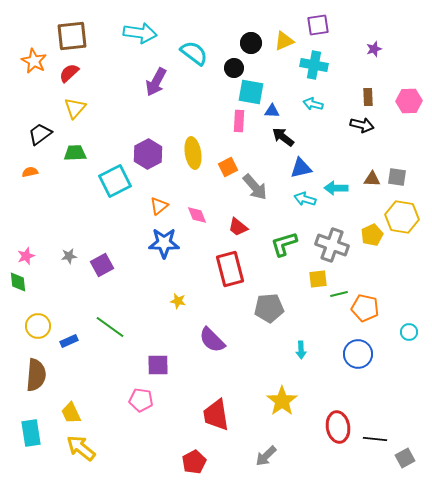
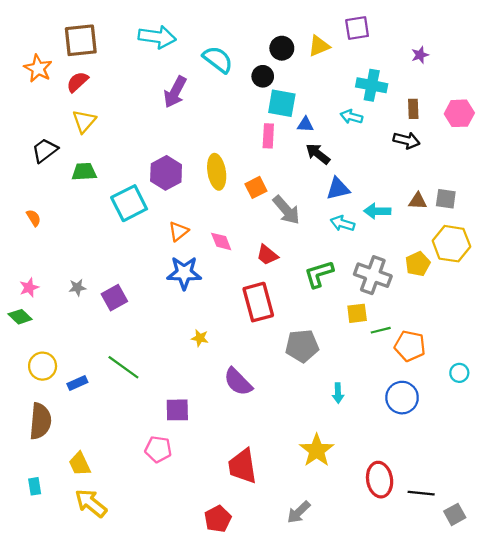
cyan cross: (314, 65) -> (372, 85), moved
orange semicircle: (30, 172) -> (34, 218), moved, turned 70
green diamond: (18, 282) -> (20, 317), turned -40
cyan rectangle: (31, 433) -> (35, 486), size x0.6

